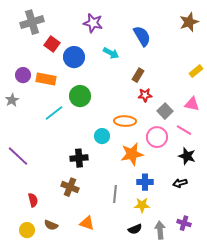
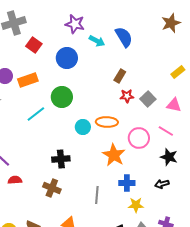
cyan arrow: (111, 53) -> (97, 41), moved
blue circle: (74, 57) -> (67, 58), moved
orange rectangle: (46, 79) -> (28, 80), turned -30
gray square: (165, 111) -> (148, 99), moved
cyan circle: (102, 136) -> (83, 127), moved
orange star: (132, 154) -> (114, 155), turned -30
red semicircle: (33, 200) -> (15, 180), moved, turned -80
yellow star: (142, 205) -> (136, 205), moved

